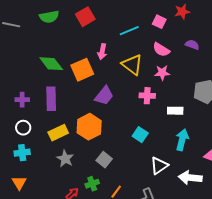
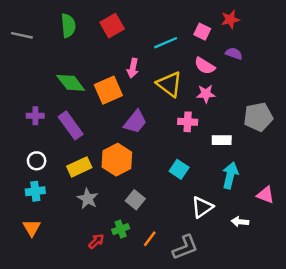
green semicircle: (49, 17) -> (68, 26), turned -84
purple semicircle: (192, 45) -> (234, 54), moved
purple rectangle: (51, 99) -> (71, 125), turned -35
purple cross: (22, 100) -> (35, 116), moved
white arrow: (190, 178) -> (240, 222), size x0.6

